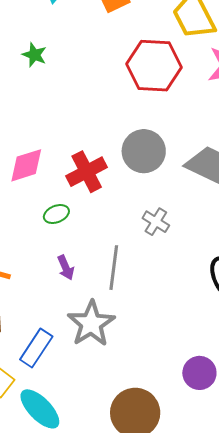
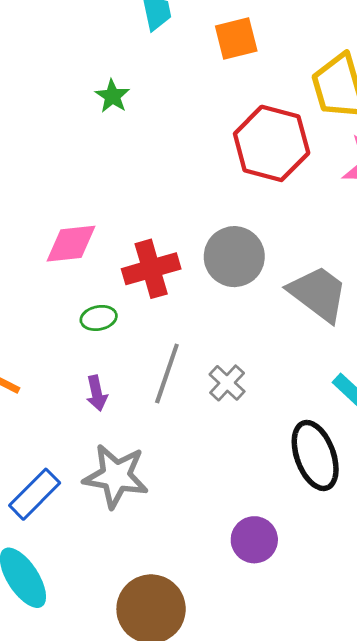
gray cross: (156, 222) -> (227, 383), moved
gray line: (114, 268) -> (167, 373), moved
gray star: (91, 324) -> (116, 476), turned 30
purple circle: (199, 373) -> (254, 540), moved

